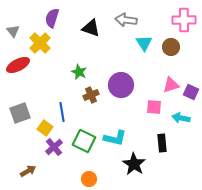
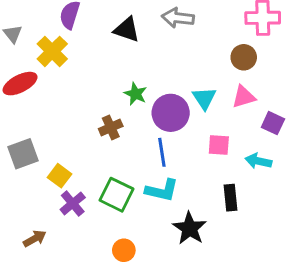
cyan triangle: (144, 43) -> (204, 98), moved
green star: (79, 72) -> (136, 94), moved
pink triangle: (171, 85) -> (244, 97), moved
brown cross: (91, 95) -> (111, 127), moved
blue line: (62, 112) -> (162, 152), moved

